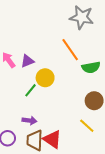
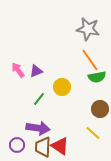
orange line: (70, 50) -> (90, 60), moved
yellow circle: (45, 78) -> (62, 87), moved
purple arrow: (29, 121) -> (38, 128), size x1.6

